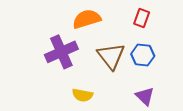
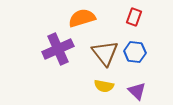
yellow semicircle: (82, 95) -> (104, 86), moved

